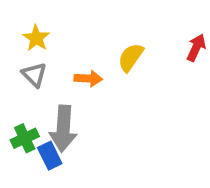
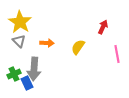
yellow star: (36, 38) -> (20, 22), size x1.6
yellow semicircle: (131, 57) -> (78, 47), moved

